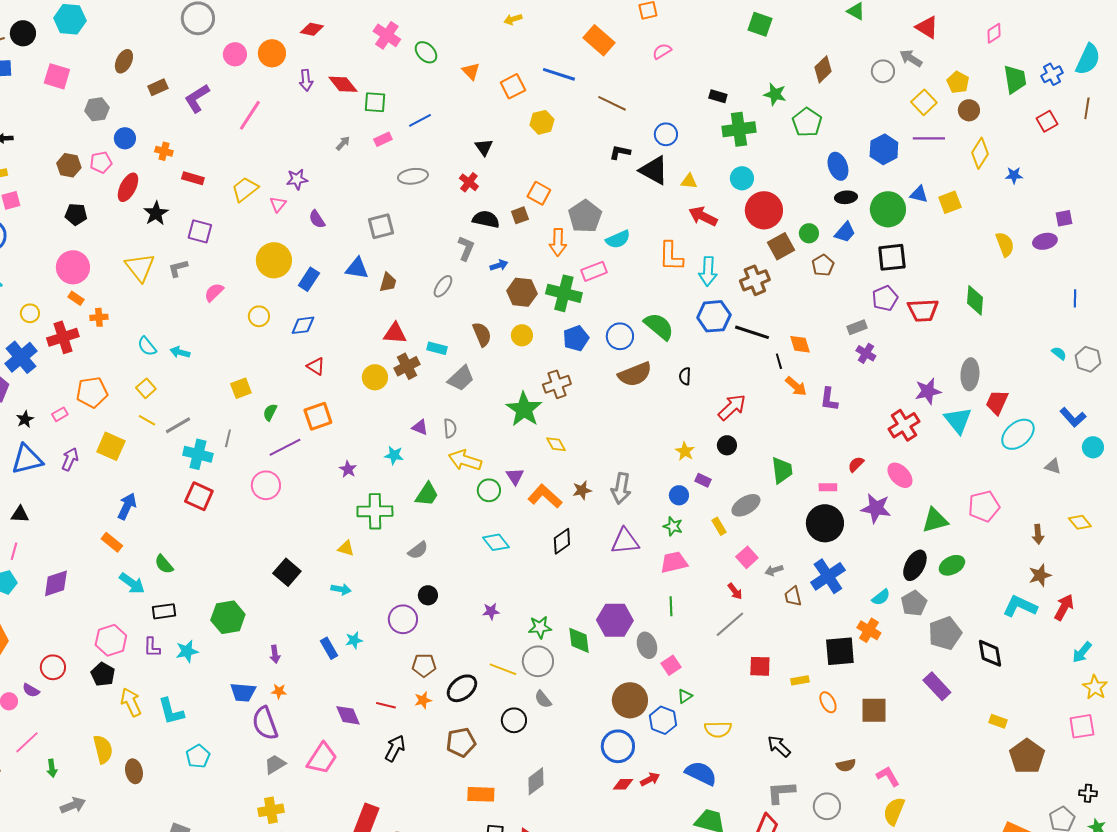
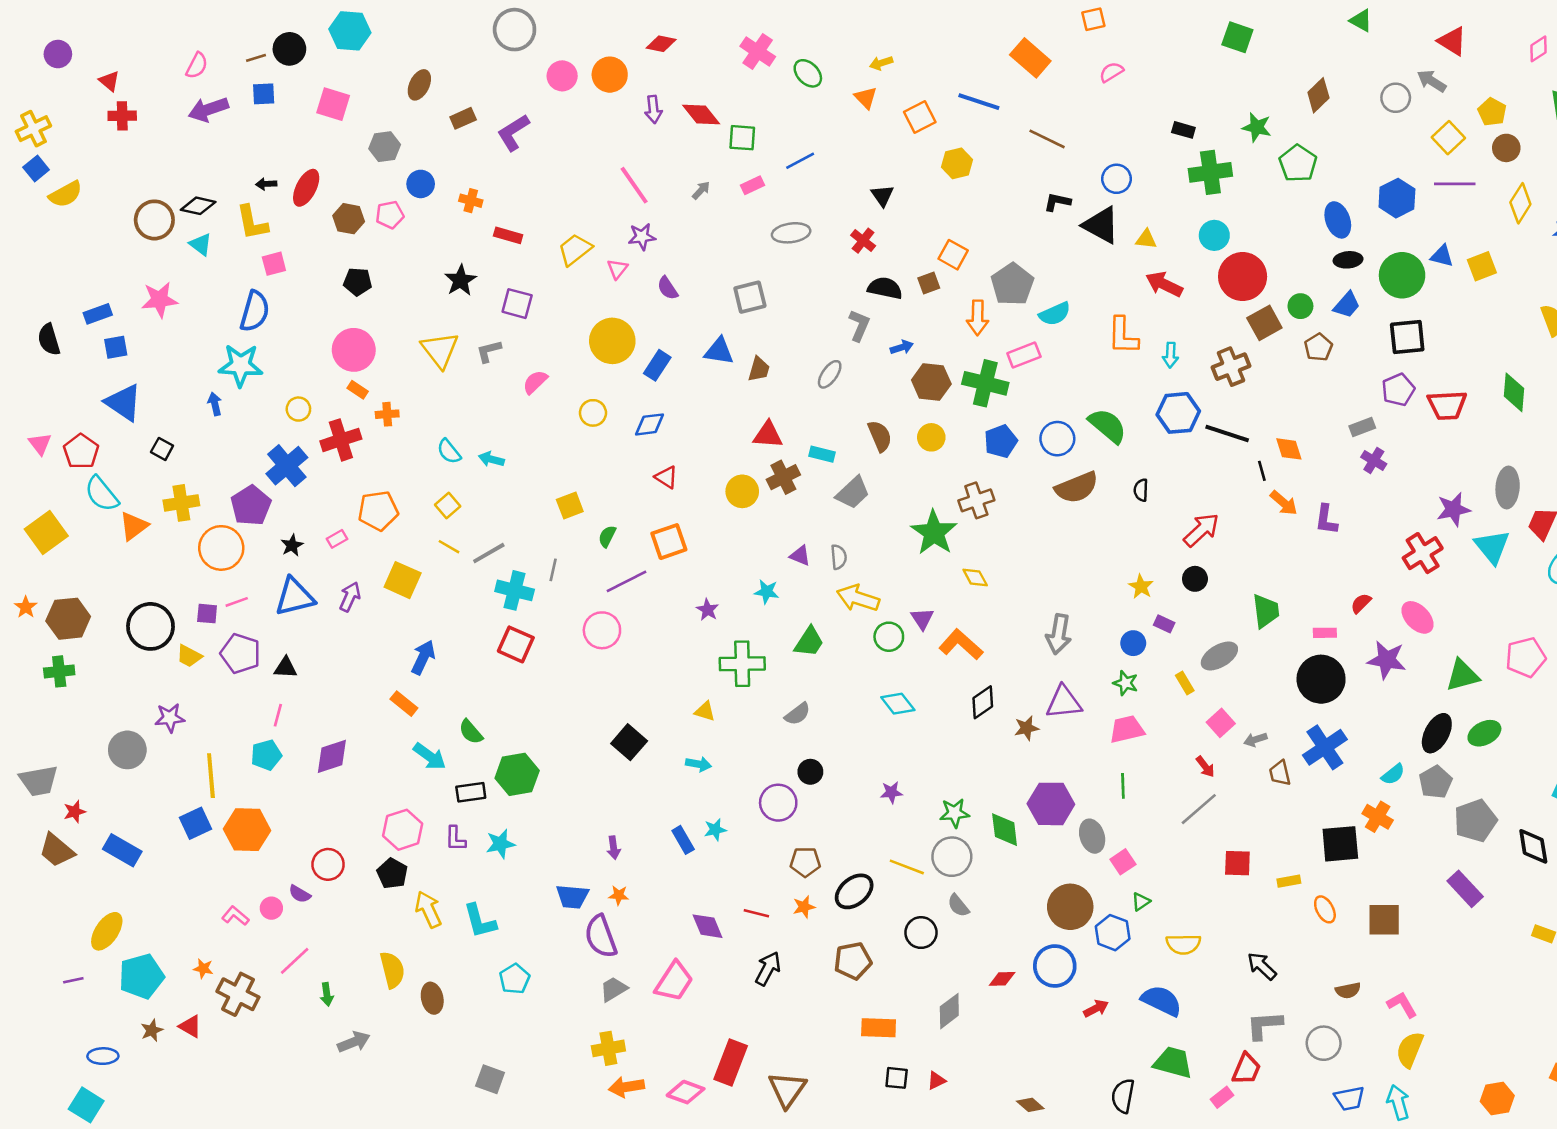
yellow arrow: (513, 19) -> (881, 63), moved
pink line: (250, 115) -> (634, 185), moved, turned -68
red ellipse: (128, 187) -> (306, 188), moved
cyan arrow: (708, 271) -> (1171, 355), size x0.7
brown star: (582, 490) -> (1026, 728), moved
green hexagon: (228, 617) -> (517, 774), moved
red diamond: (623, 784) -> (1002, 979), moved

